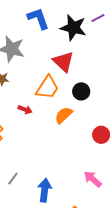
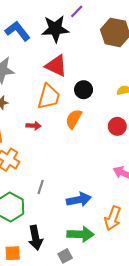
gray line: (13, 179) -> (41, 187), moved
blue arrow: (45, 190) -> (79, 200), turned 90

